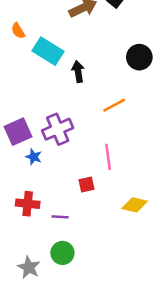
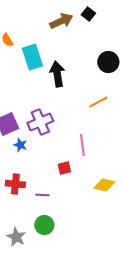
cyan rectangle: (48, 51) -> (32, 57), turned 40
black arrow: (78, 72) -> (57, 74), size x1.4
orange line: (114, 105) -> (98, 102), moved

